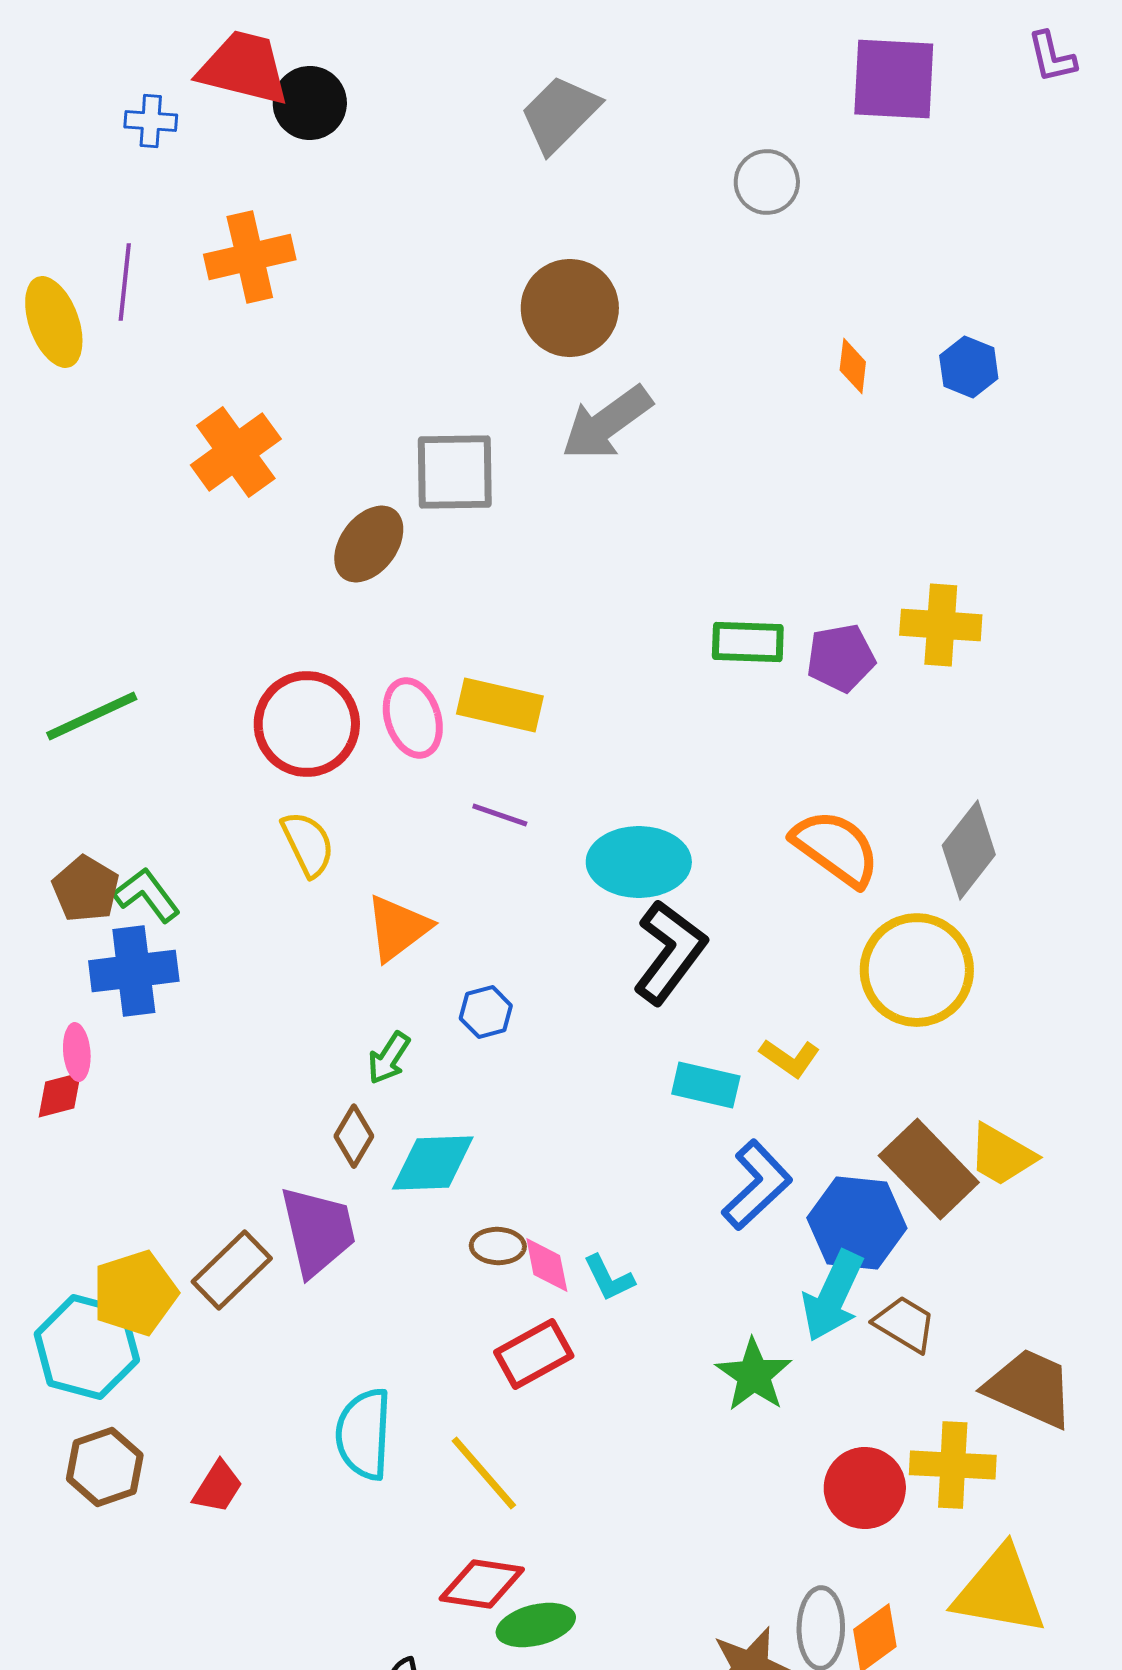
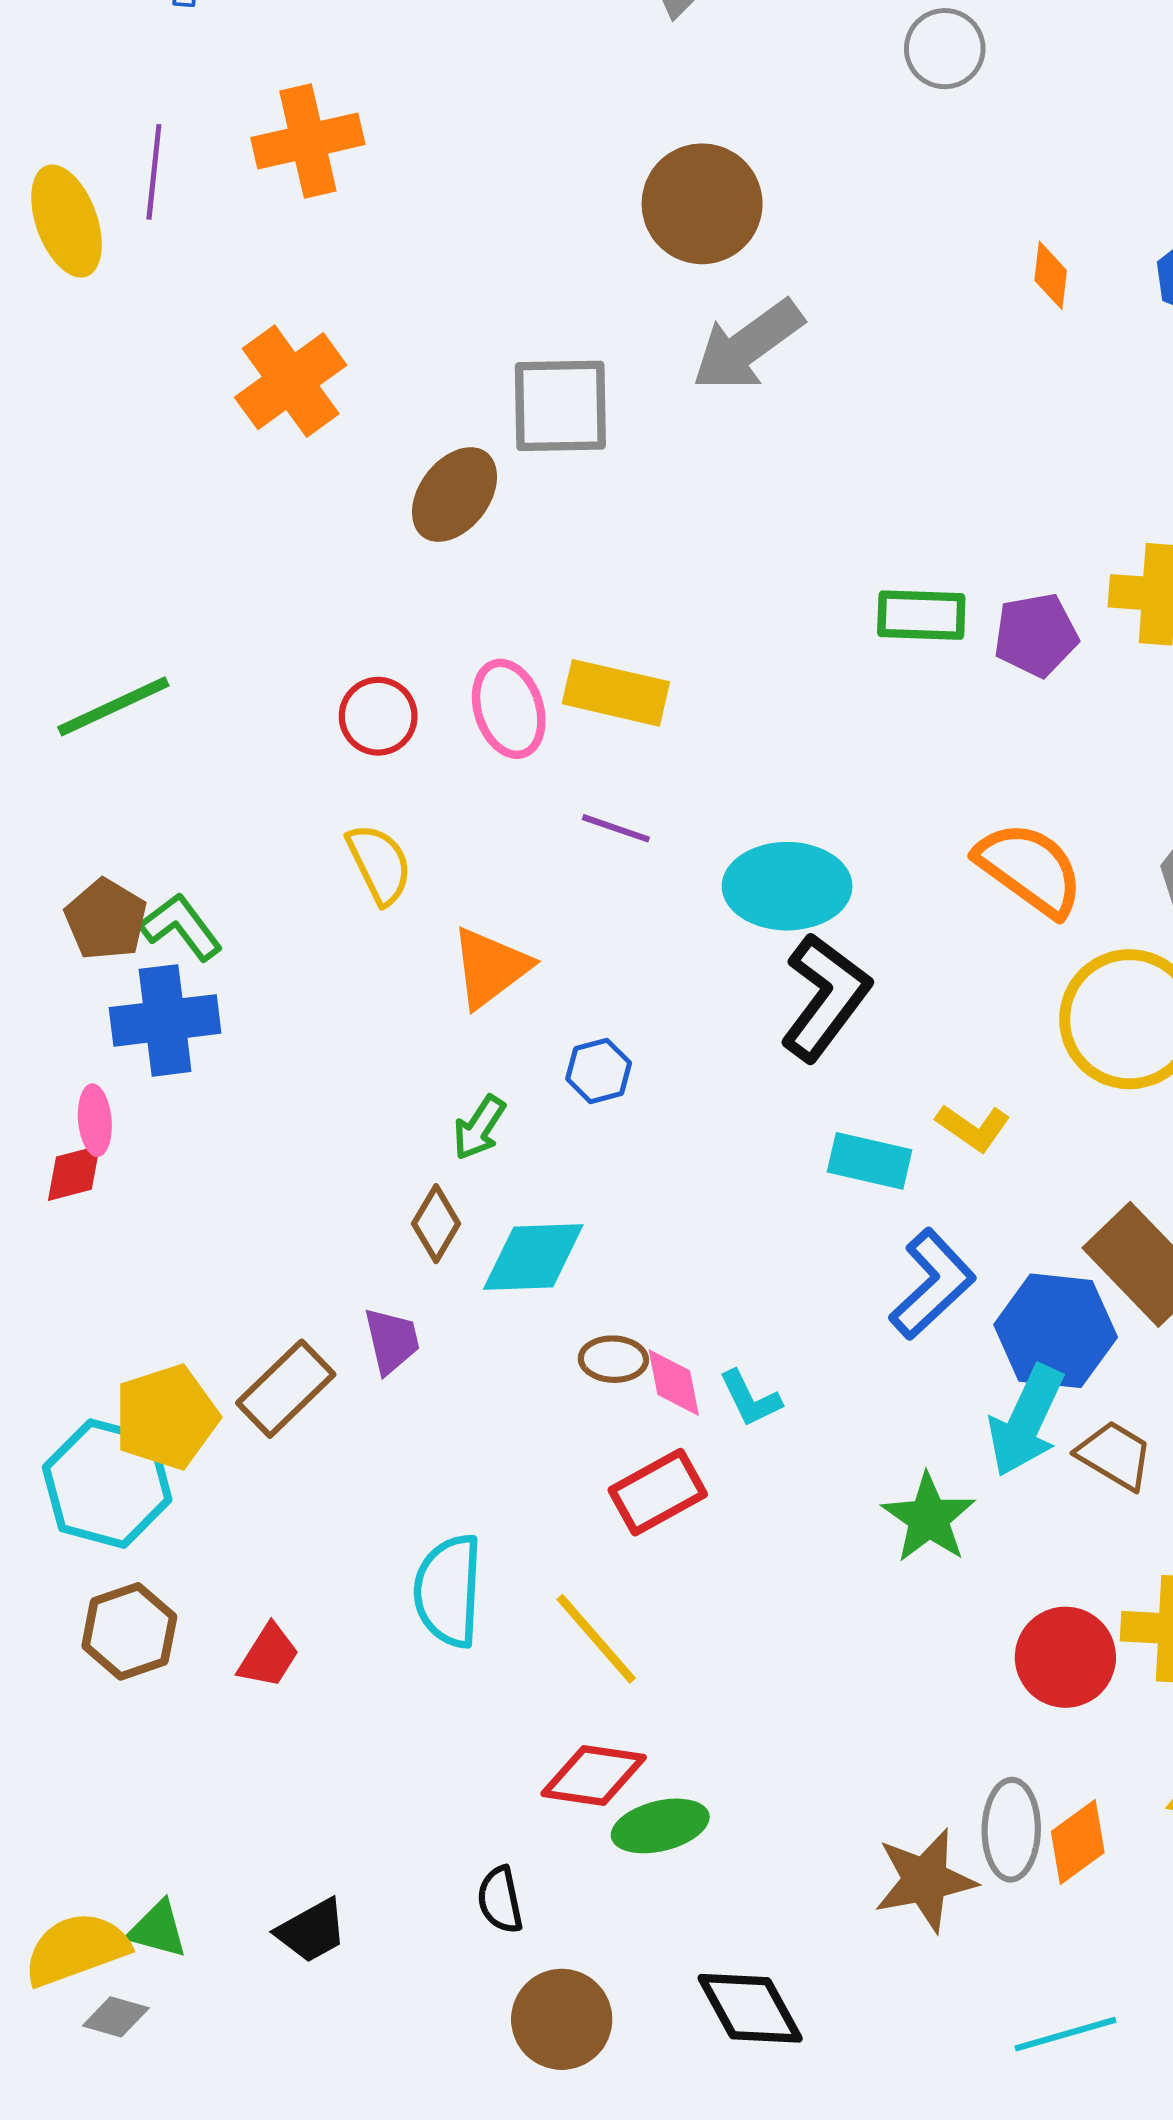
red circle: (307, 724) -> (378, 716), size x0.6
purple trapezoid: (318, 1231) -> (392, 1341), size x0.6

